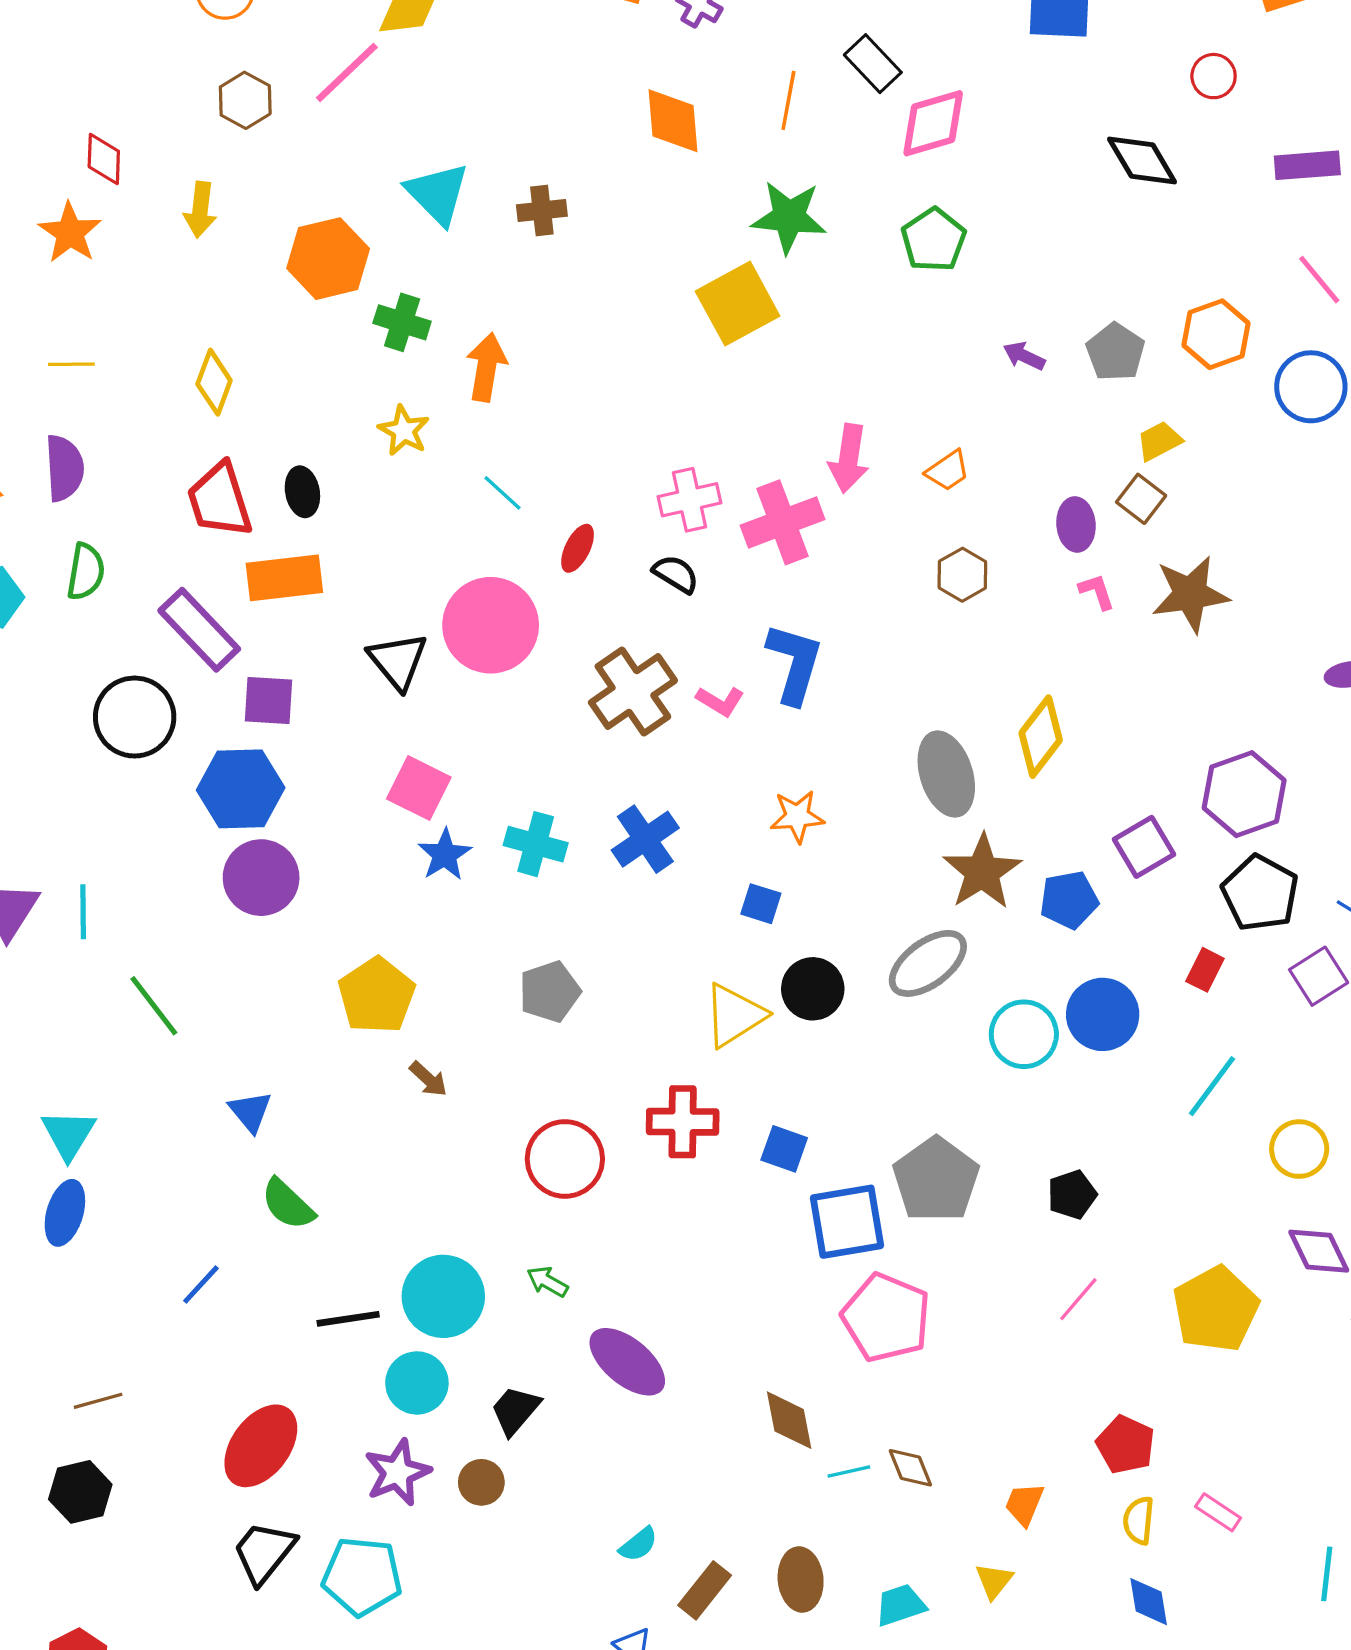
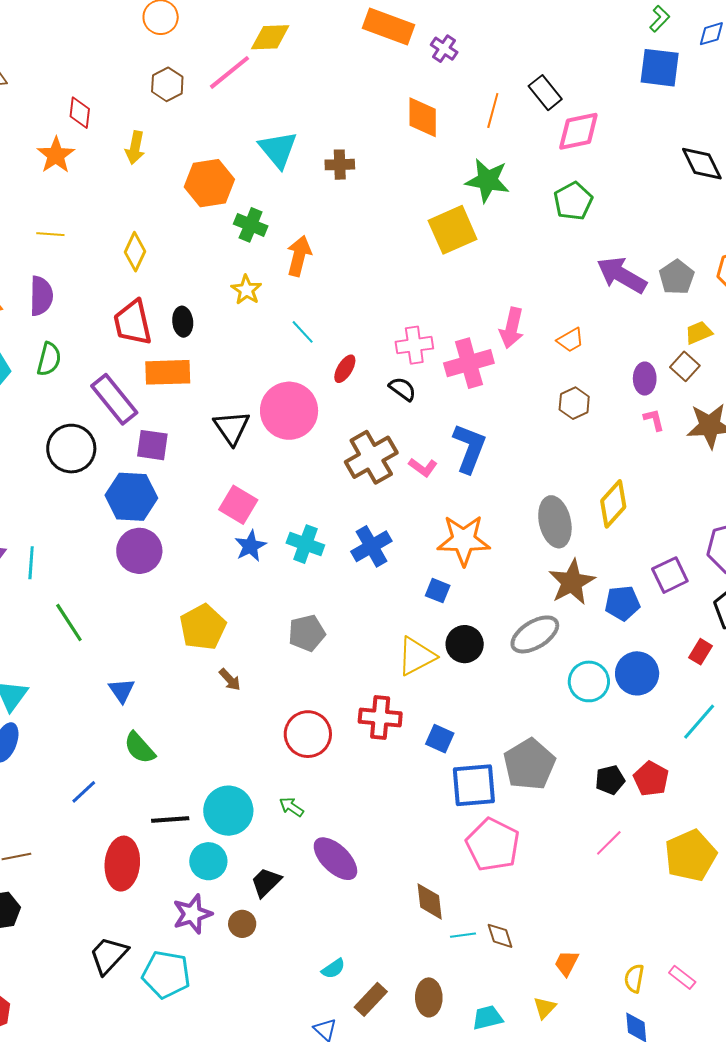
purple arrow: (1024, 356) -> (622, 275), size x2.0
orange star: (797, 816) -> (464, 540), size x1.6
red pentagon: (1126, 1445) -> (651, 779), moved
red ellipse: (261, 1446) -> (122, 864), moved, turned -36

